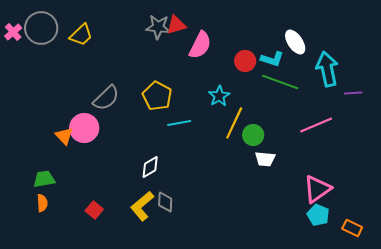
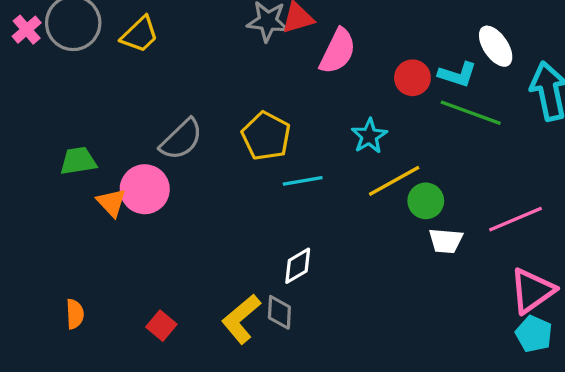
yellow line: (234, 123) -> (394, 181), turned 36
pink line: (316, 125) -> (516, 219), moved
white diamond: (150, 167) -> (298, 266), moved
green trapezoid: (44, 179) -> (78, 161), moved

